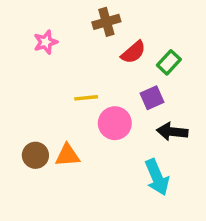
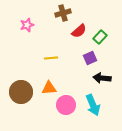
pink circle: (115, 123) -> (66, 105), moved
brown circle: (35, 155) -> (21, 92), size x1.5
orange triangle: (68, 155) -> (49, 88), moved

